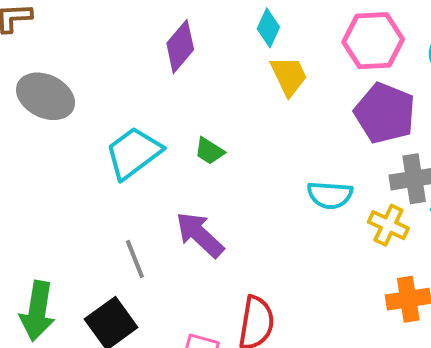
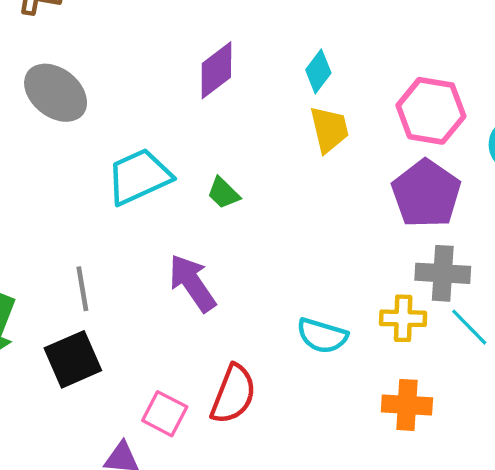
cyan semicircle: (330, 195) -> (322, 336), moved
yellow cross: (388, 225) -> (403, 318), turned -36
gray line: (135, 259) -> (82, 289), moved

